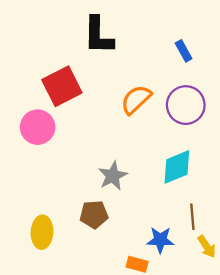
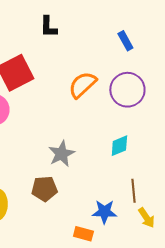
black L-shape: (98, 35) -> (48, 27), size x0.6
cyan diamond: (177, 167) -> (119, 146), size x0.7

